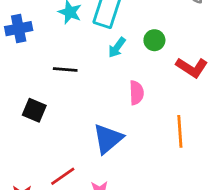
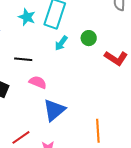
pink semicircle: (136, 93) -> (38, 82), moved, turned -66
orange line: (180, 131) -> (98, 131), moved

